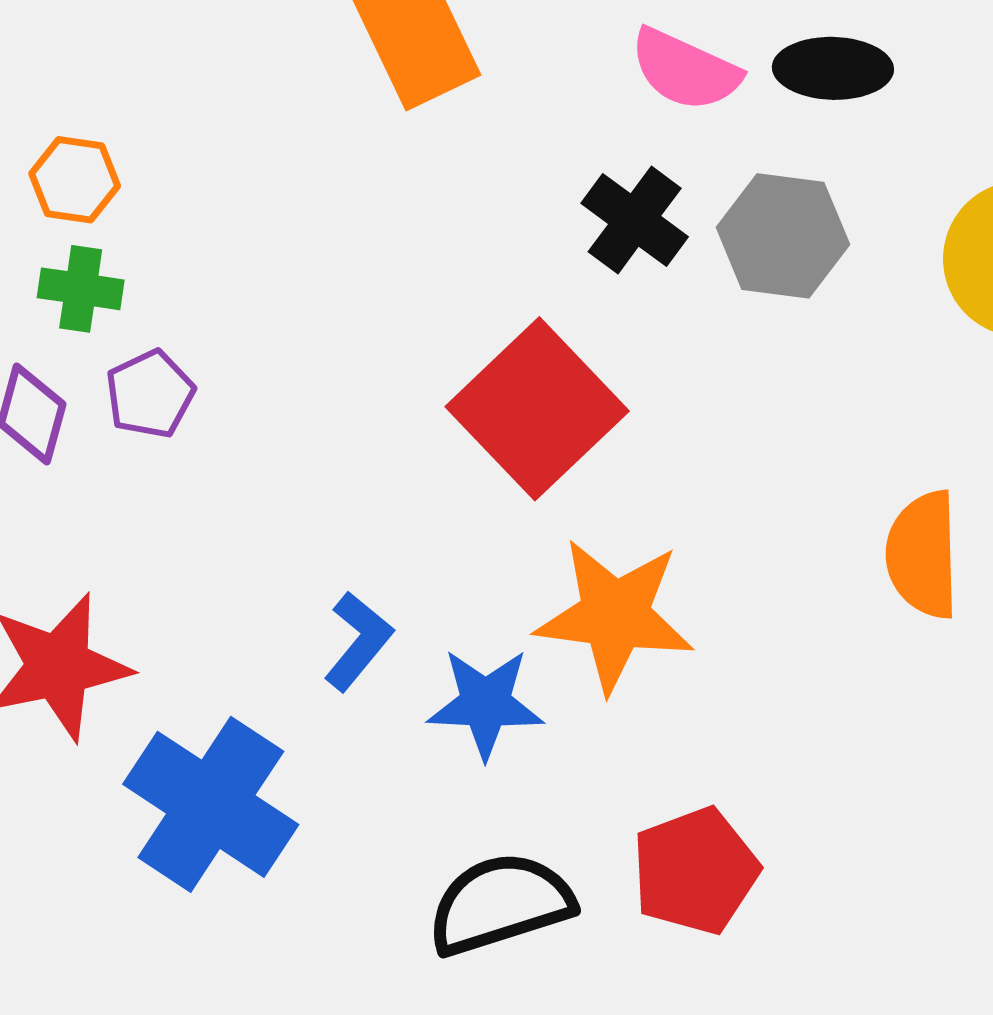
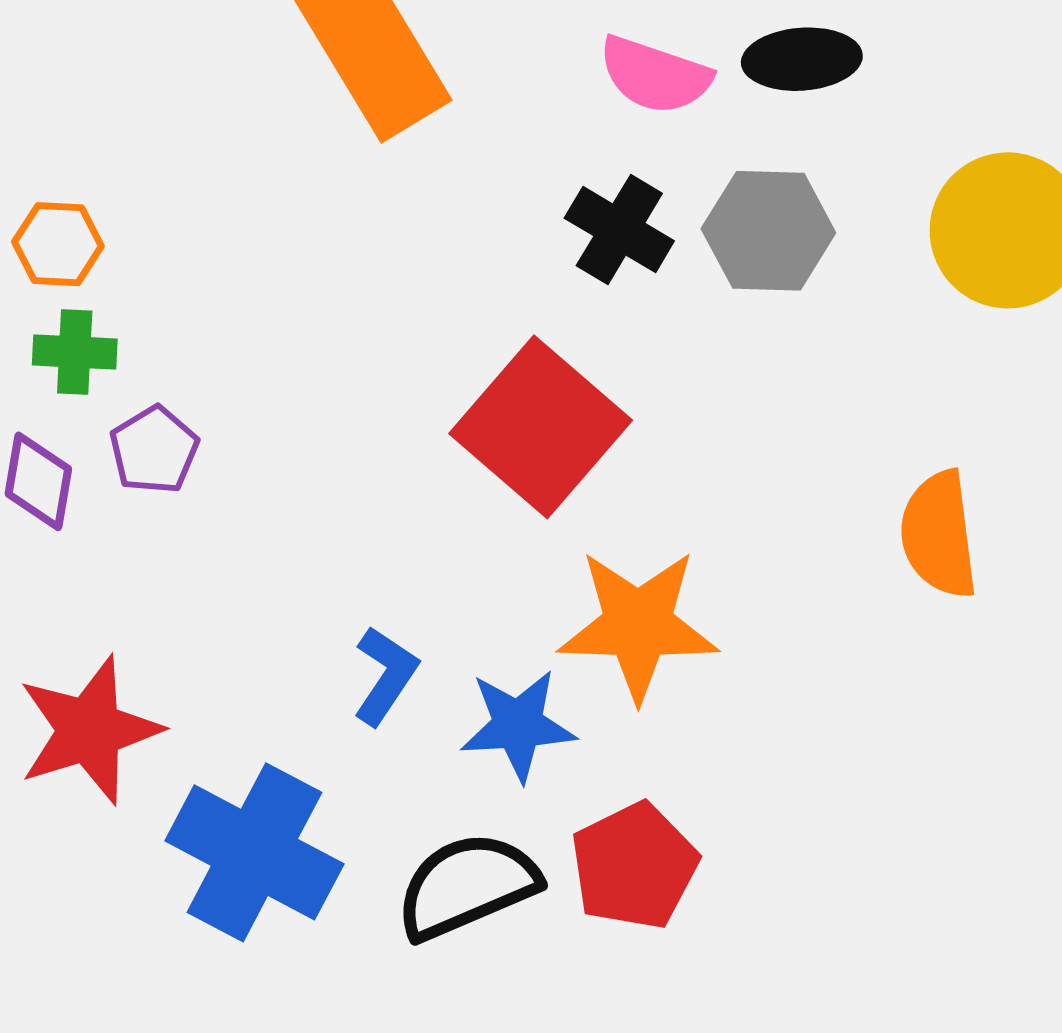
red pentagon: (695, 871) -> (634, 866), moved
black semicircle: (500, 904) -> (467, 886), moved

